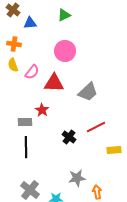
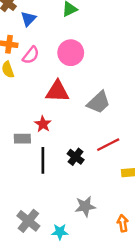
blue triangle: (30, 23) -> (28, 19), turned -40
pink semicircle: (32, 72) -> (31, 55), moved
black line: (26, 147) -> (43, 160), moved
orange arrow: (97, 192) -> (123, 223), moved

